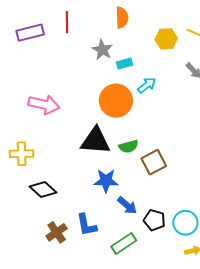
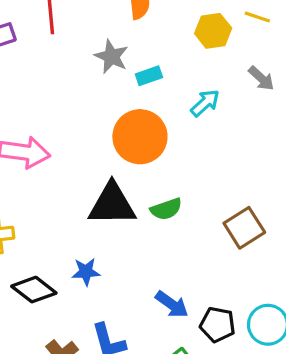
cyan arrow: (147, 85) -> (205, 103), moved
brown square: (154, 162) -> (244, 228), moved
blue star: (106, 181) -> (86, 272), moved, size x0.7

